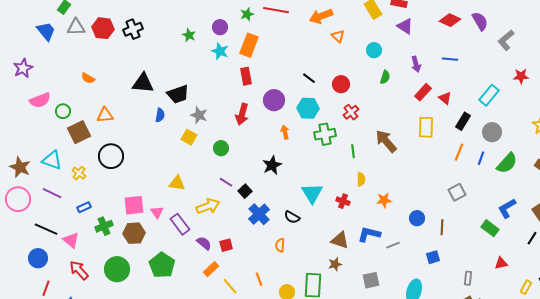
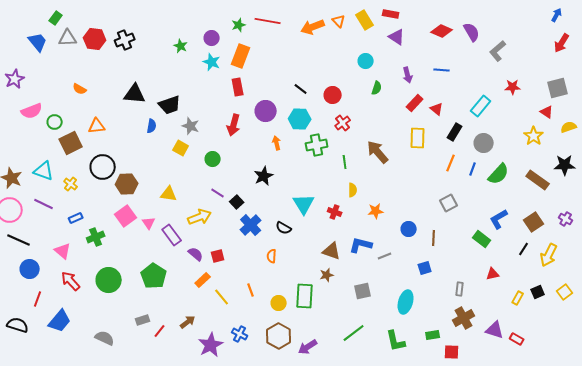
orange triangle: (338, 36) -> (339, 21), moved
pink square: (134, 205) -> (126, 216), turned -30
black line: (46, 229) -> (19, 240), moved
brown hexagon: (134, 233) -> (127, 184), moved

